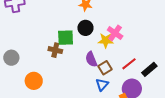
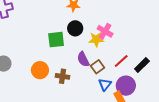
brown cross: (55, 50) -> (62, 76), moved
orange circle: (34, 81) -> (40, 70), moved
blue triangle: (102, 85) -> (105, 85), moved

